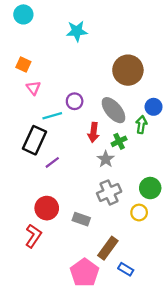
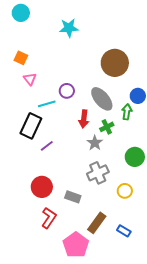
green circle: (150, 188) -> (135, 157), moved
red L-shape: (33, 236) -> (49, 218), moved
blue rectangle: (126, 269) -> (124, 231), moved

